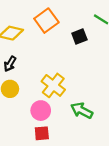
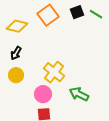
black square: (79, 36) -> (77, 12), moved

